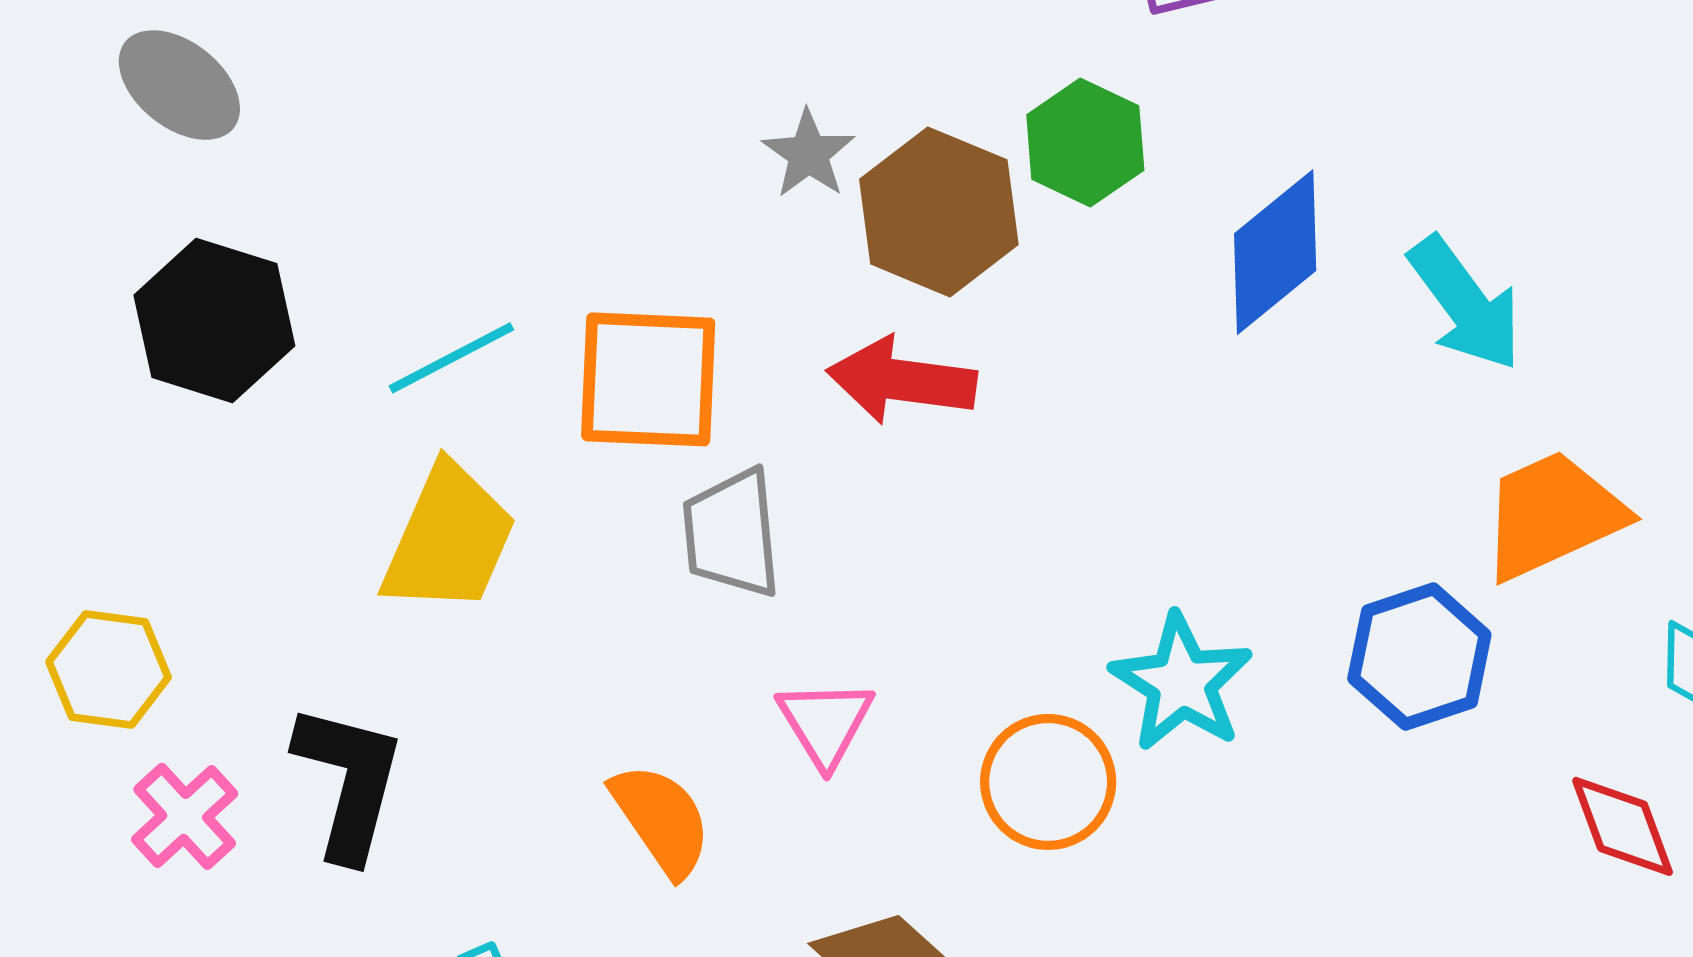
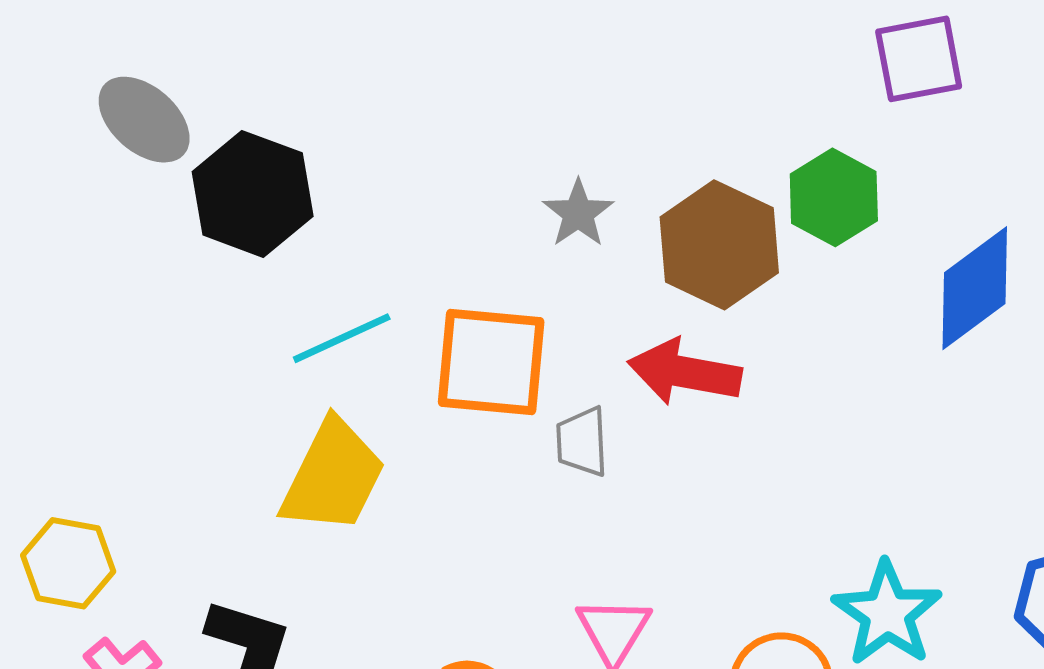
gray star: (808, 154) -> (578, 213), moved
black hexagon: (214, 320) -> (253, 194), moved
gray trapezoid: (732, 533) -> (582, 442), moved, size x0.7

